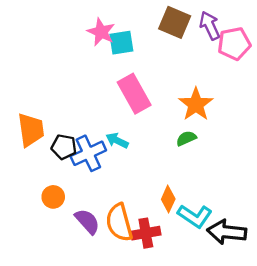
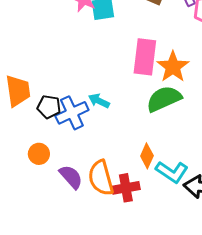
pink rectangle: (134, 94) -> (145, 57), moved, turned 36
green semicircle: (186, 138) -> (164, 99), size x1.8

